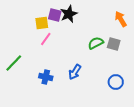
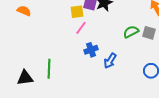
green line: (14, 63) -> (49, 69), moved, turned -42
blue cross: (46, 77) -> (91, 50), moved, turned -32

